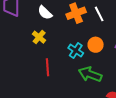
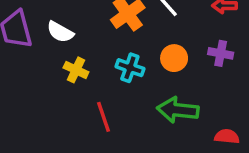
white semicircle: (45, 13) -> (60, 32), moved
cyan cross: (76, 50) -> (130, 68), moved

